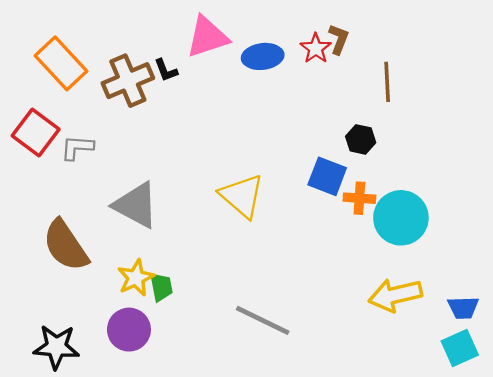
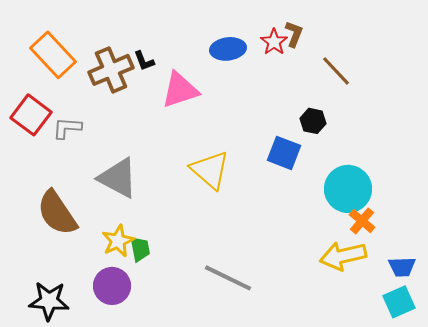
pink triangle: (207, 37) -> (180, 90), moved
brown line: (387, 82) -> (336, 71), turned -40
orange cross: (359, 198) -> (362, 221), moved, turned 36

